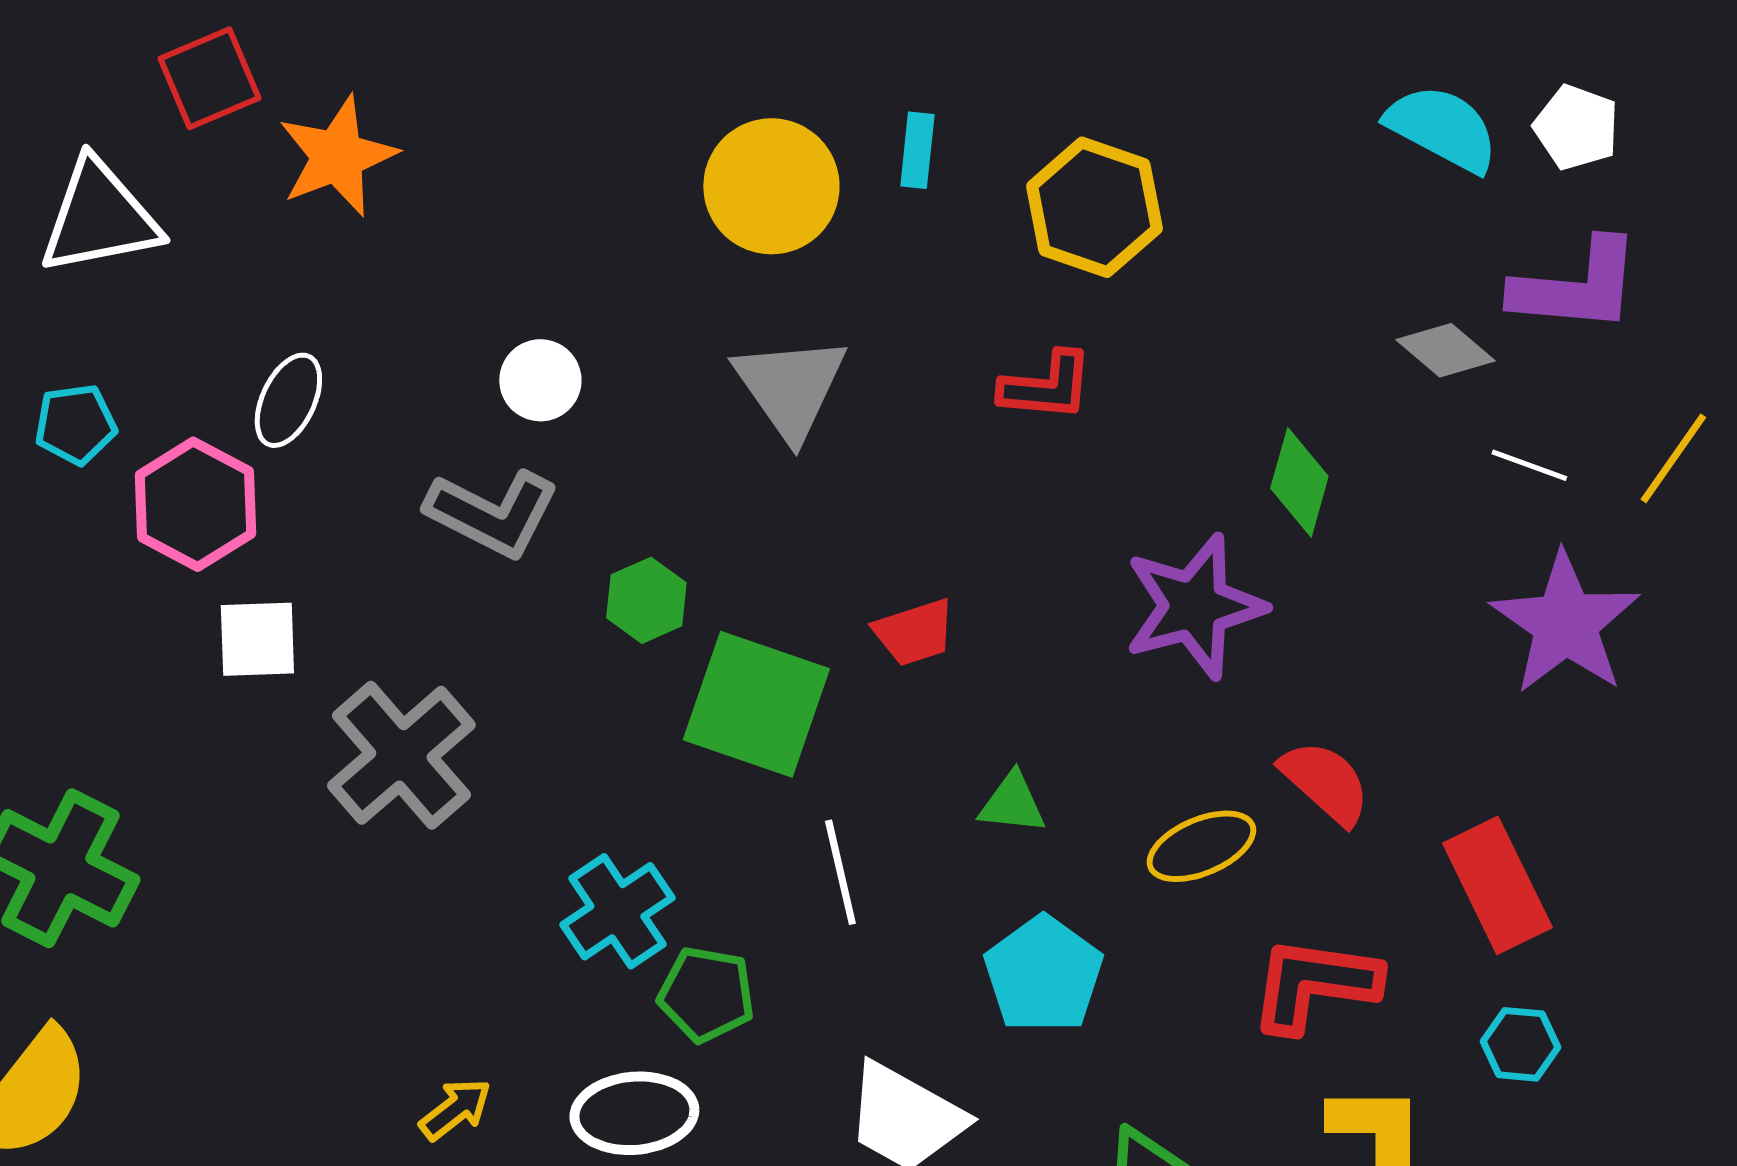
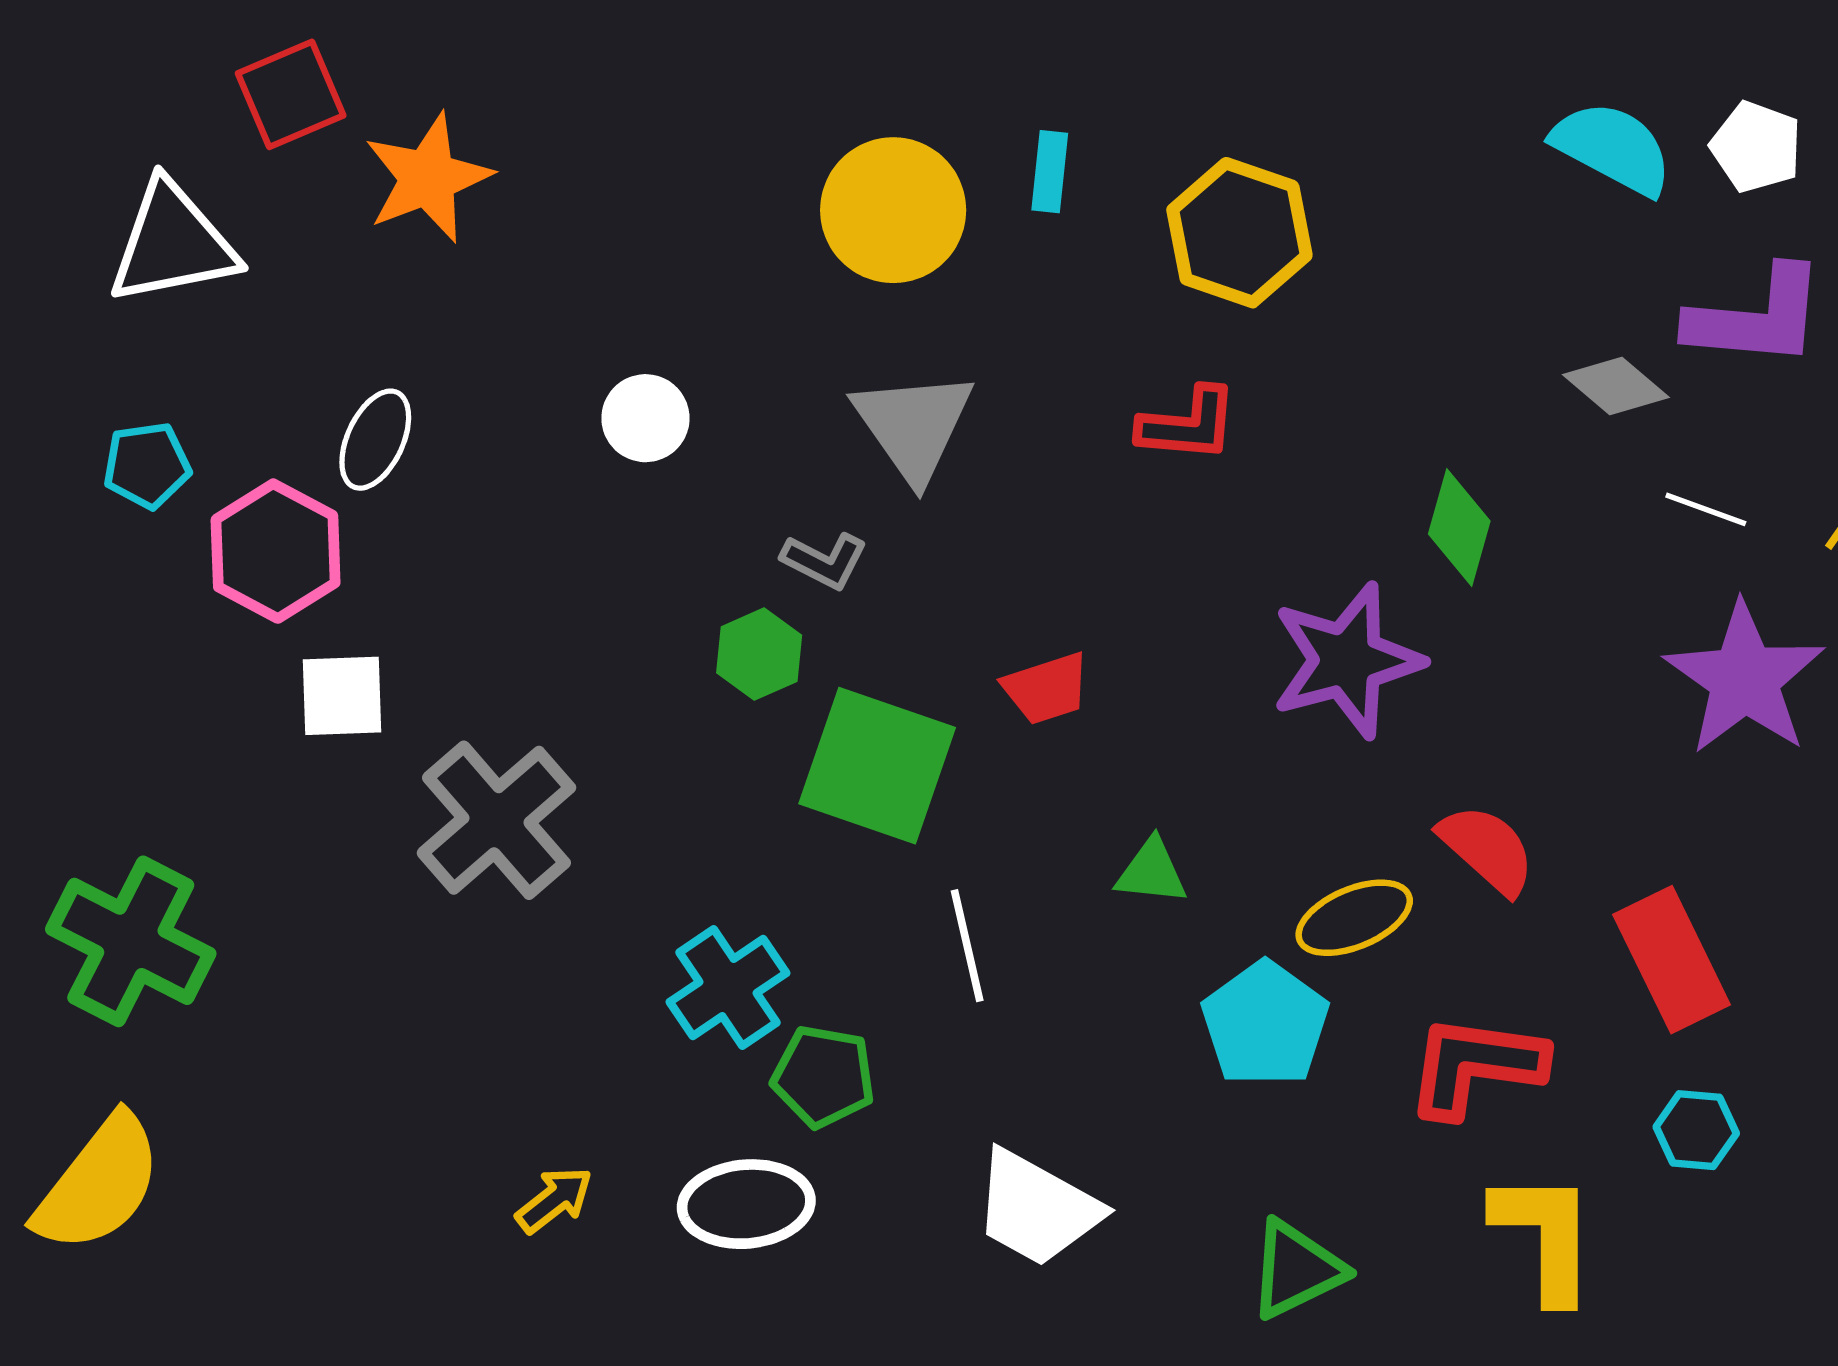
gray L-shape: (492, 513) -> (825, 561), moved, size x0.6
cyan pentagon: (1043, 974) -> (1265, 1024), moved

